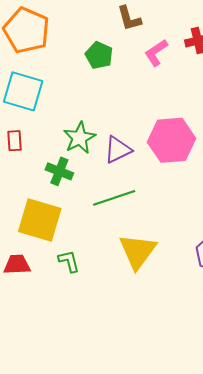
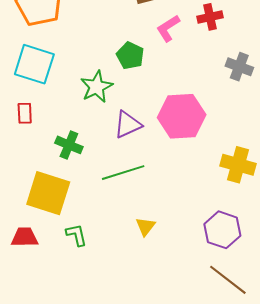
green pentagon: (99, 55) -> (130, 56), moved
green star: (79, 138) -> (96, 87), moved
yellow triangle: (138, 251) -> (145, 226), size x0.5

